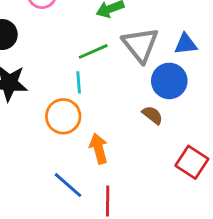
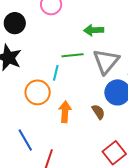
orange arrow: (99, 149) -> (65, 112), moved

